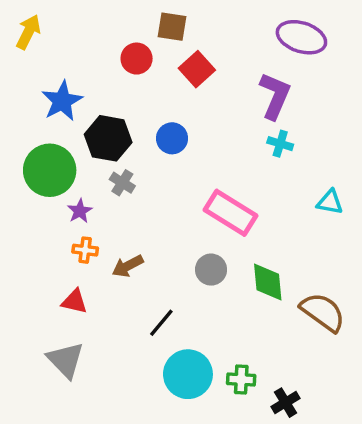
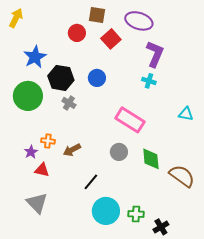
purple ellipse: (301, 37) -> (139, 21), moved
cyan cross: (280, 144) -> (149, 81), moved
purple star: (80, 211) -> (31, 152), moved

